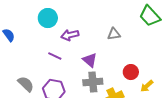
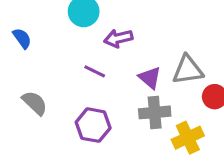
gray triangle: (114, 34) -> (188, 70), moved, size x1.5
gray semicircle: (26, 84) -> (35, 103), moved

